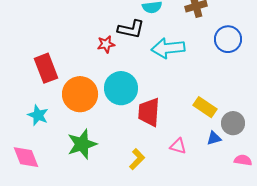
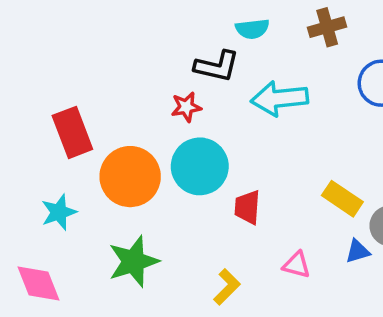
red star: (106, 44) -> (186, 107), moved
red trapezoid: (149, 112) -> (247, 207), size x0.7
cyan star: (38, 115) -> (59, 212), turned 30

